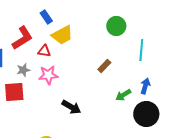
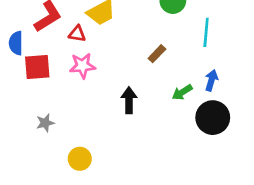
gray star: (23, 70) -> (45, 123), moved
red square: (14, 92) -> (37, 67), moved
black arrow: (71, 107) -> (129, 100), moved, turned -120

